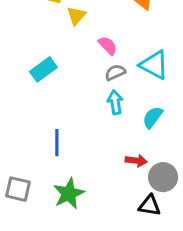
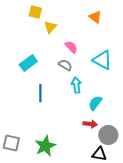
gray semicircle: (115, 72) -> (65, 65), moved, turned 56
cyan semicircle: (153, 117) -> (95, 103), moved
blue line: (57, 143) -> (40, 93), moved

